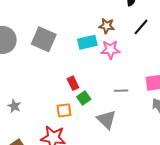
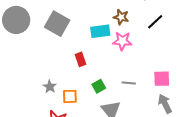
red rectangle: (73, 83) -> (80, 59), moved
green square: (84, 98) -> (99, 86), moved
gray star: (14, 106) -> (50, 87), moved

